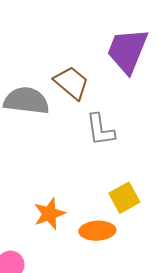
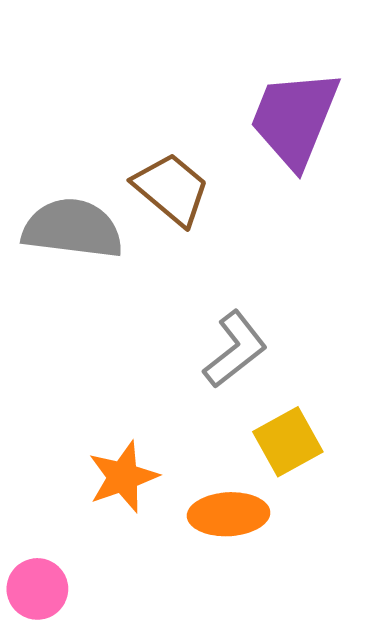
gray L-shape: (100, 130) -> (235, 349), moved, turned -120

